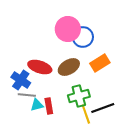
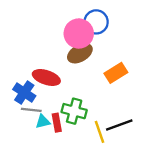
blue circle: (83, 37) -> (96, 22), moved
brown ellipse: (69, 67) -> (80, 53), moved
green cross: (79, 96) -> (74, 111), moved, turned 30

